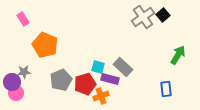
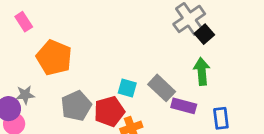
black square: (163, 15) -> (204, 34), moved
green arrow: (178, 55) -> (202, 71), moved, turned -36
purple rectangle: (110, 79) -> (184, 106), moved

